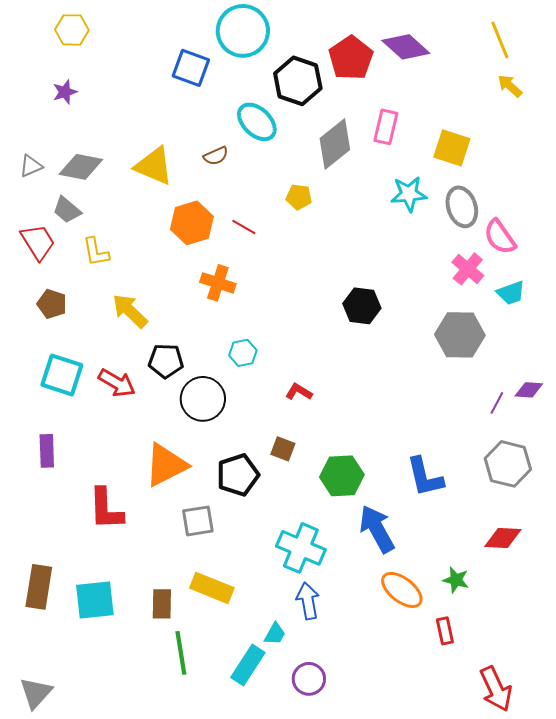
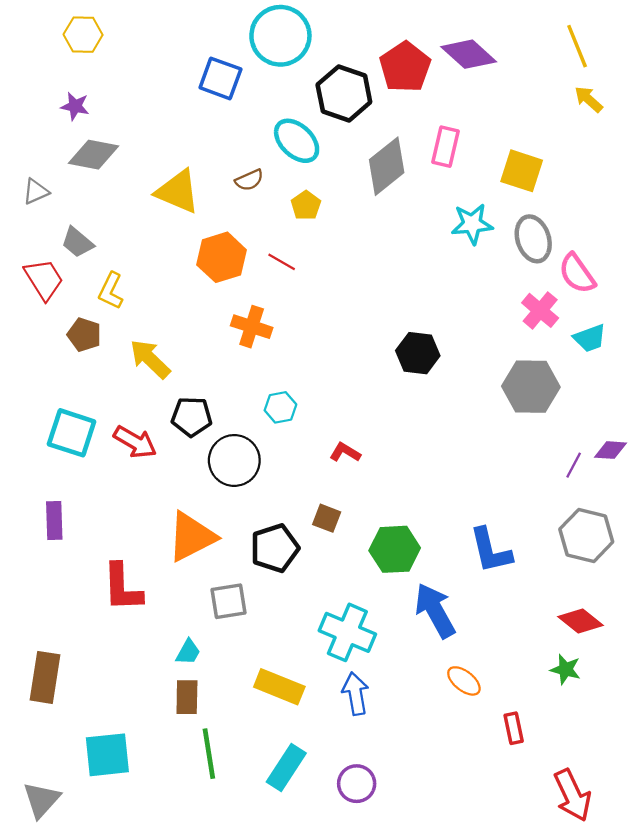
purple star: (65, 92) -> (75, 106), turned 30
gray diamond: (81, 167) -> (93, 155), moved
yellow pentagon: (299, 197) -> (306, 205), moved, turned 30
yellow L-shape: (96, 252) -> (111, 291), turned 36
brown pentagon: (52, 304) -> (84, 335), moved
red diamond: (503, 538) -> (581, 621), turned 36
green star: (456, 580) -> (566, 669), moved
yellow rectangle: (212, 588) -> (279, 687), moved
orange ellipse: (402, 590) -> (464, 681), size x0.7
cyan square: (95, 600) -> (107, 755), moved
cyan trapezoid: (275, 634) -> (188, 652), moved

